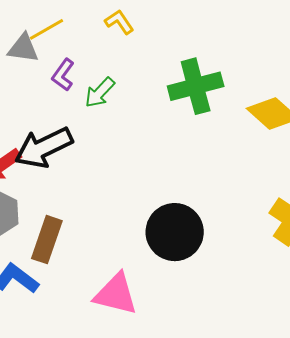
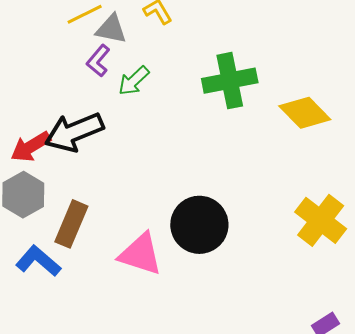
gray triangle: (23, 48) -> (111, 29), moved
pink triangle: (116, 294) -> (141, 254), moved

